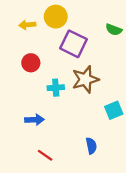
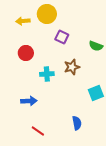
green semicircle: (114, 30) -> (96, 46), moved
purple square: (73, 44) -> (62, 37), size x0.6
brown star: (85, 79) -> (72, 67), size x0.7

